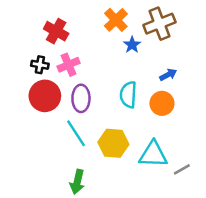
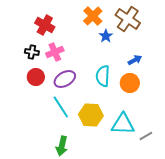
brown cross: (159, 24) -> (128, 19), turned -35
red circle: (45, 96) -> (36, 77), size x0.7
purple ellipse: (81, 98) -> (65, 79), turned 60

